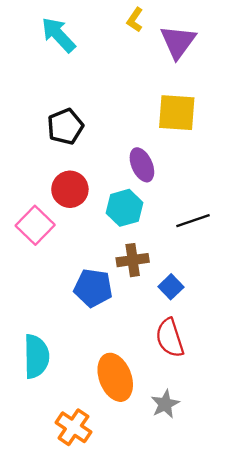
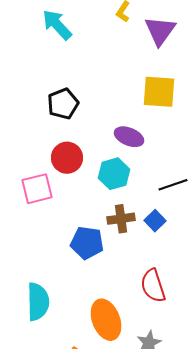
purple ellipse: (142, 165) -> (129, 137), turned -44
pink square: (35, 225) -> (37, 189), turned 32
blue square: (171, 287) -> (155, 221), moved

